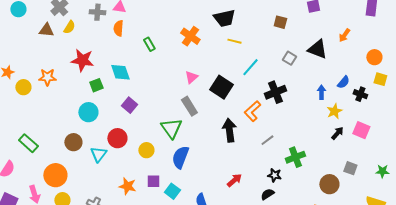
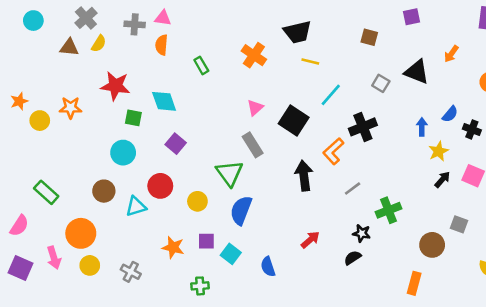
green square: (96, 85) -> (133, 118), turned 32
cyan triangle: (98, 154) -> (136, 206), turned 36

